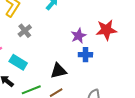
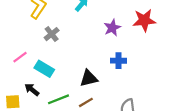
red star: (106, 30) -> (144, 20), moved
purple star: (79, 36) -> (112, 28), moved

